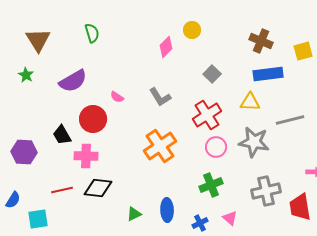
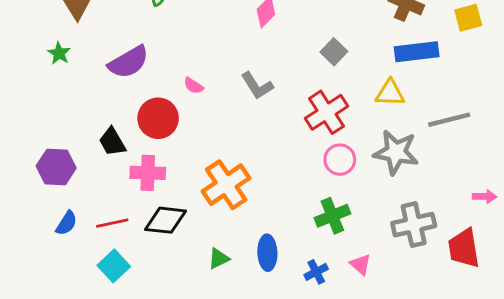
orange cross: (160, 146) -> (226, 185), moved
blue semicircle: (13, 200) -> (66, 223), moved
cyan square: (38, 219) -> (114, 266), moved, turned -35

